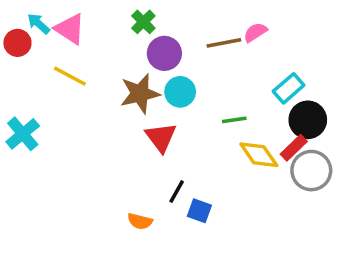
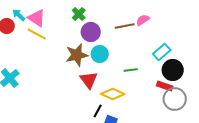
yellow line: (70, 76) -> (37, 34), moved
red rectangle: (294, 148) -> (165, 86), turned 63
yellow diamond: (259, 155) -> (113, 94), moved, turned -30

